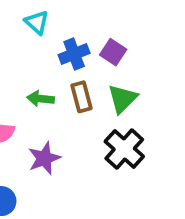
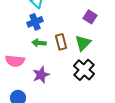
purple square: (113, 52) -> (90, 17), moved
blue cross: (74, 54) -> (35, 22), moved

